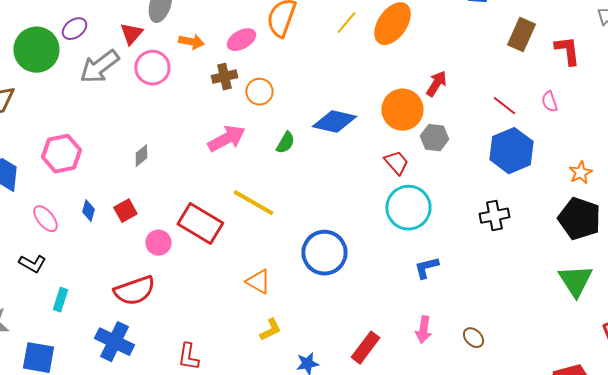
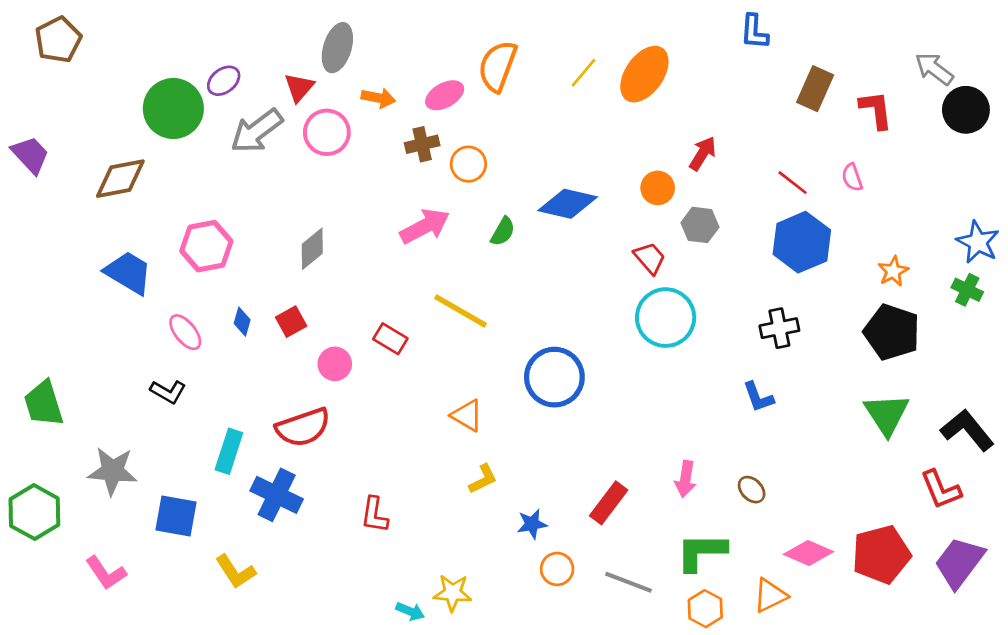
orange circle: (402, 110) -> (658, 188), size x0.6
gray diamond: (141, 156) -> (312, 249), size x1.4
red rectangle: (200, 224) -> (390, 339), size x0.6
blue L-shape: (426, 268) -> (758, 397), moved, turned -96
cyan rectangle: (60, 300) -> (229, 451), moved, size x1.4

